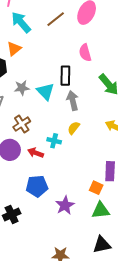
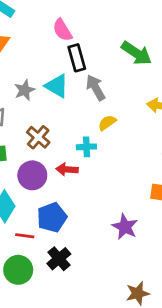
pink semicircle: (85, 53) -> (62, 30), moved
yellow semicircle: (74, 128) -> (107, 123), turned 32
blue pentagon: (37, 186) -> (52, 217), moved

